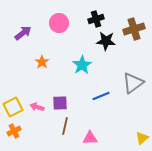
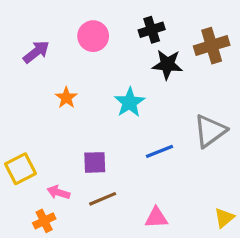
pink arrow: (37, 107) -> (58, 192), moved
brown line: (65, 126) -> (103, 199), turned 54
orange cross: (14, 131) -> (44, 221), moved
pink triangle: (90, 138) -> (156, 218), moved

